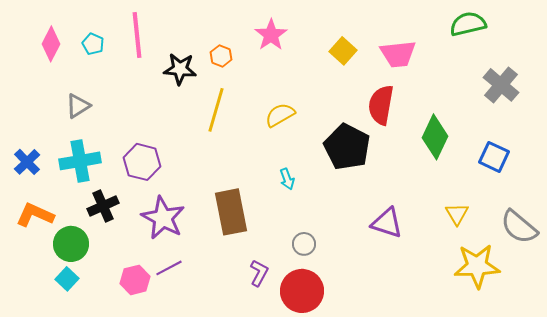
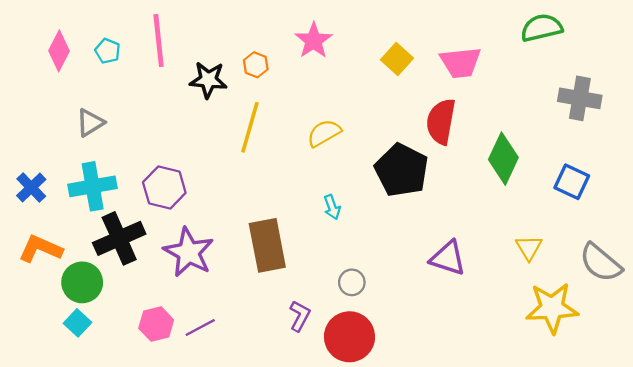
gray cross: (501, 85) -> (580, 98), turned -30
black cross: (103, 206) -> (119, 238), size x1.4
purple line: (169, 268) -> (200, 328), moved

